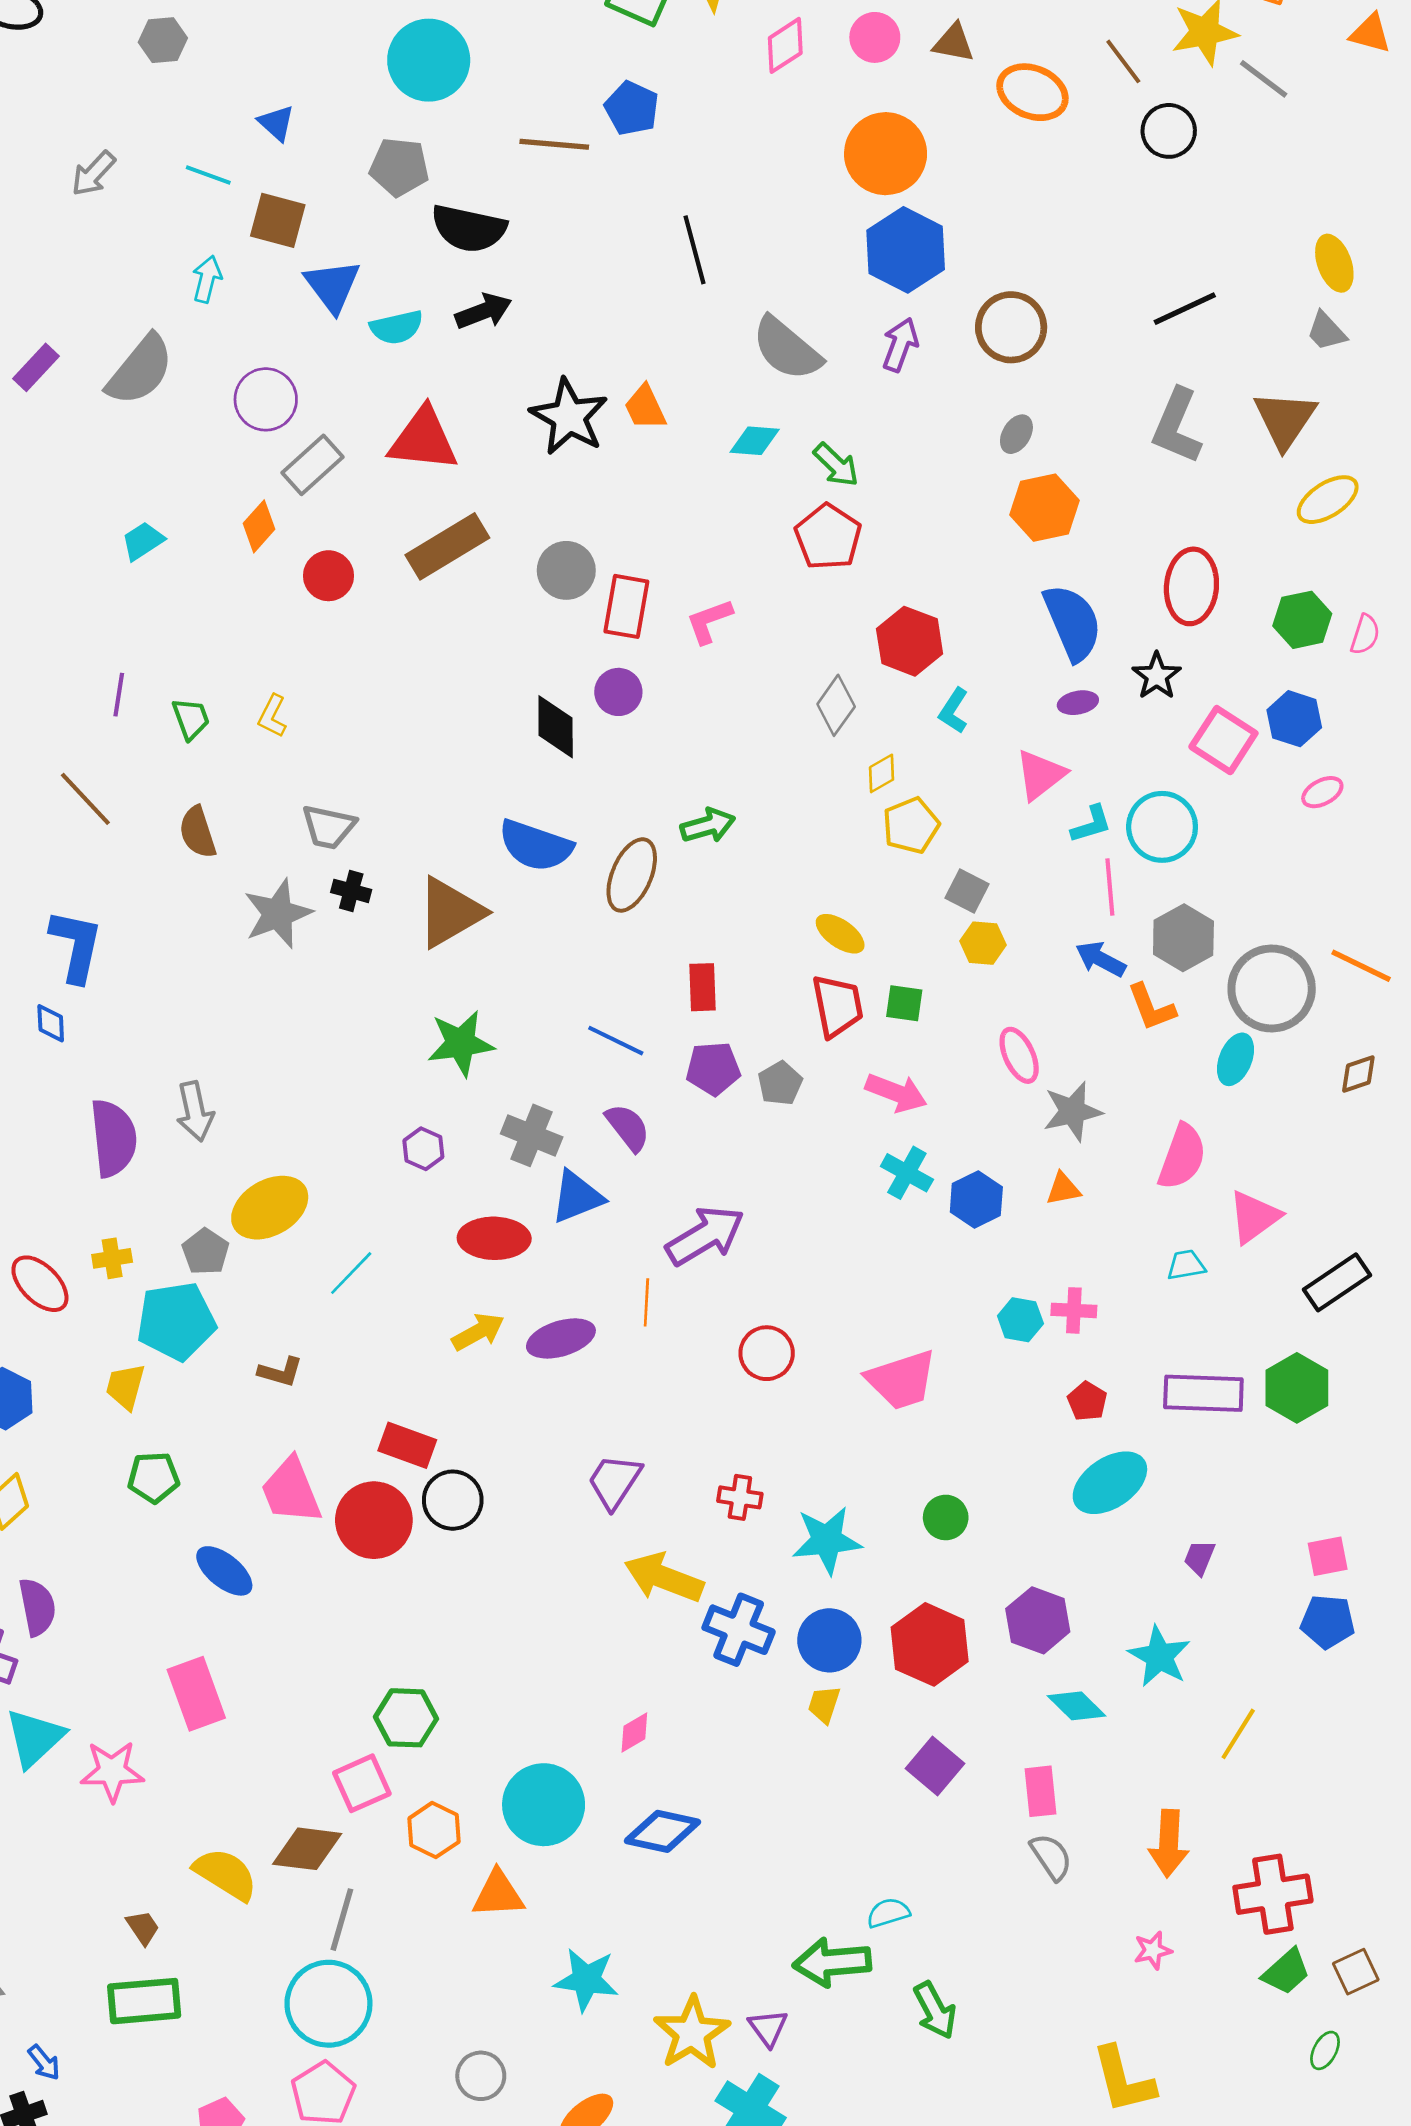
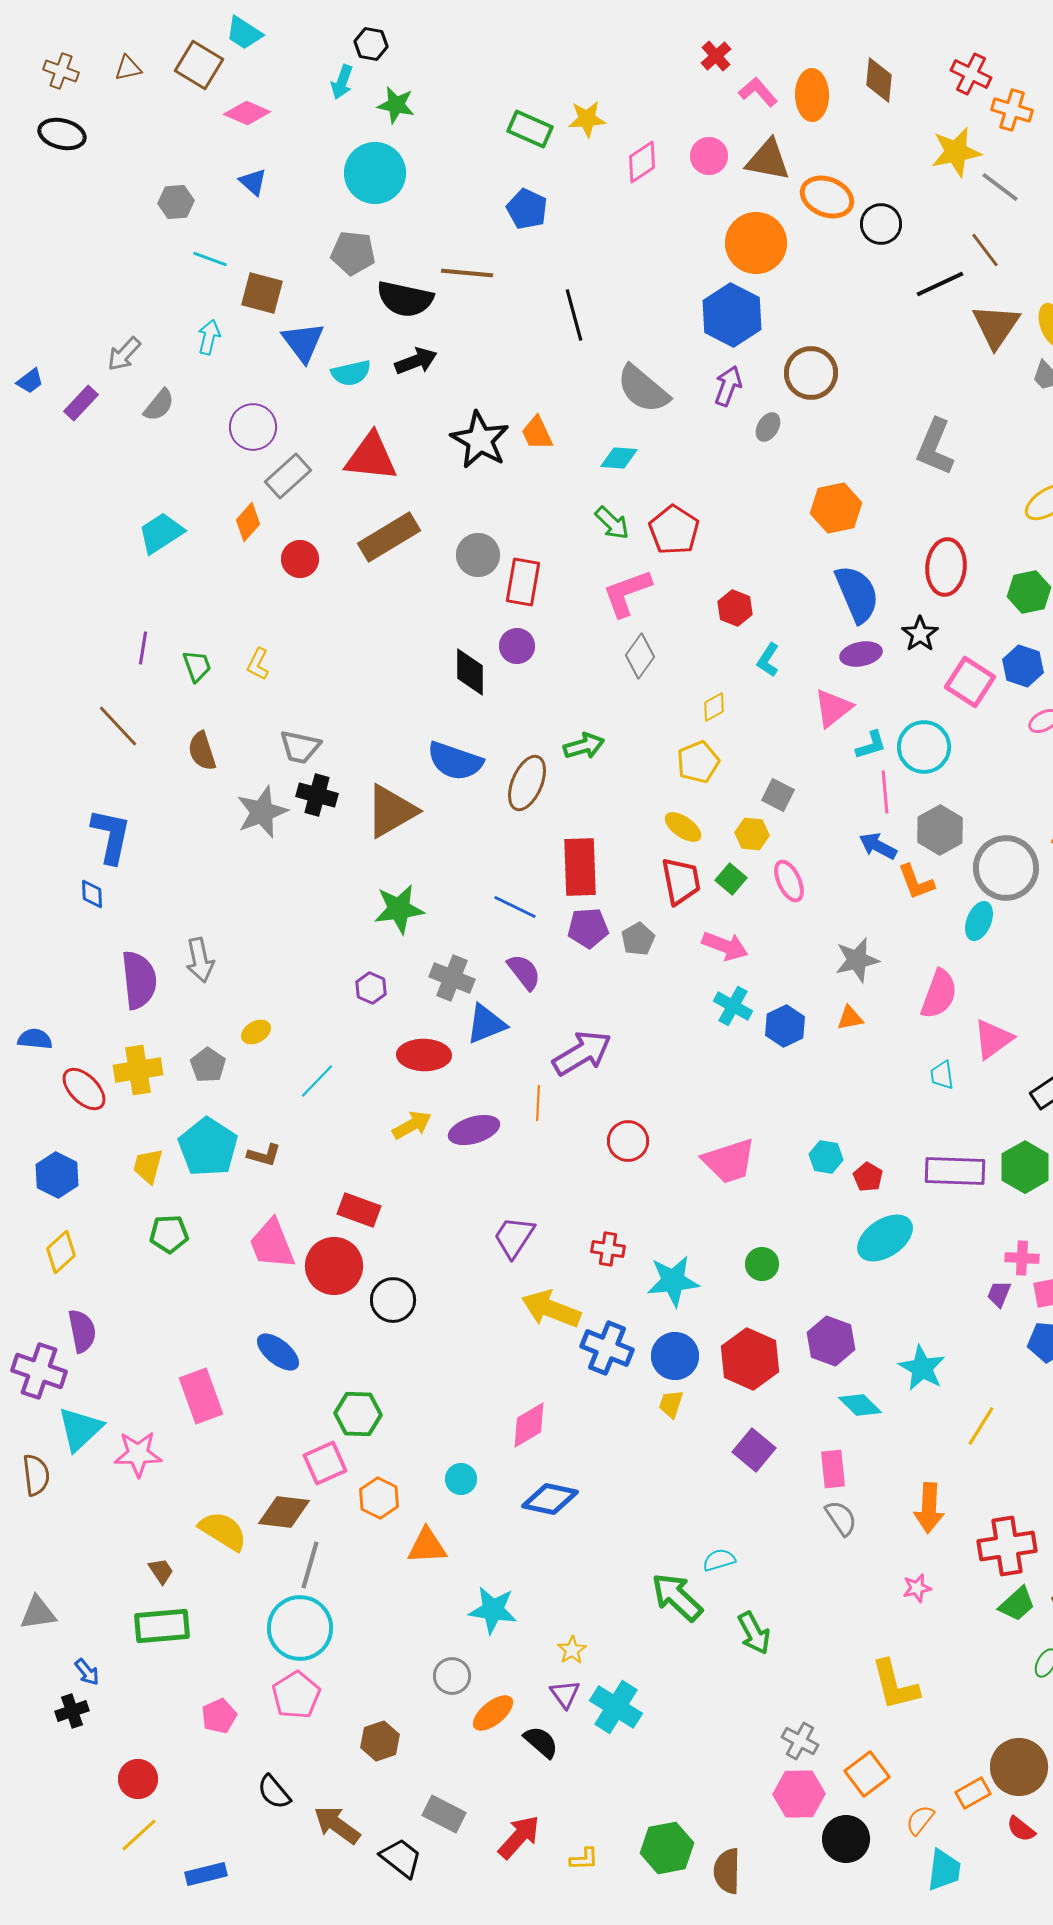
gray hexagon: (163, 40) -> (176, 202), moved
brown triangle: (954, 43) -> (768, 160), size x1.4
brown line: (1123, 61) -> (985, 250), moved
blue triangle: (276, 123) -> (253, 182), moved
black circle: (1169, 131) -> (881, 224), moved
brown line: (554, 144) -> (467, 273), moved
orange circle: (886, 154) -> (756, 243), moved
gray arrow: (93, 174) -> (124, 354), moved
black line: (1185, 309) -> (940, 284), moved
gray semicircle: (140, 370) -> (159, 405), size x0.6
brown triangle: (1285, 419) -> (996, 326), moved
gray ellipse: (1016, 434) -> (768, 427), moved
green arrow: (836, 465) -> (612, 523), moved
cyan trapezoid: (143, 541) -> (161, 533), size x1.4
pink L-shape: (709, 621) -> (627, 593), moved, size x1.4
red hexagon: (910, 641) -> (735, 608), size x0.7
purple ellipse: (1078, 703) -> (861, 654), size x1.4
gray diamond: (836, 705) -> (640, 656), moved
yellow pentagon: (911, 826) -> (698, 762), moved
black cross: (351, 891) -> (317, 795), size x1.4
yellow hexagon: (983, 943) -> (752, 834), moved
red rectangle: (703, 987) -> (580, 867), size x1.6
green square: (904, 1003) -> (731, 879), turned 32
pink ellipse: (1019, 1055) -> (789, 881), moved
yellow ellipse: (270, 1208) -> (256, 1032), size x0.5
yellow cross: (112, 1258) -> (138, 1070), size x1.6
cyan trapezoid: (1186, 1265) -> (942, 1075), turned -88
pink cross: (1074, 1310) -> (1022, 1258), moved
cyan hexagon: (1020, 1320) -> (826, 1157), moved
cyan pentagon: (176, 1321) -> (208, 1147), moved, turned -30
black circle: (453, 1500) -> (393, 1300), moved
purple trapezoid: (1199, 1558) -> (999, 1294), moved
blue ellipse: (224, 1571) -> (278, 1352), moved
pink diamond: (634, 1733) -> (529, 1425), size x1.5
cyan circle: (544, 1805) -> (461, 1479), size x0.5
green arrow: (832, 1962) -> (677, 1597), turned 48
purple triangle: (768, 2028) -> (565, 1694), moved
yellow star: (692, 2033) -> (572, 1650), size x0.5
gray circle: (481, 2076) -> (452, 1676), moved

